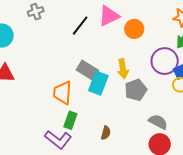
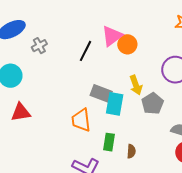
orange circle: (134, 29) -> (127, 44), moved
green rectangle: (70, 120) -> (109, 142), moved

